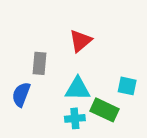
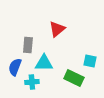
cyan triangle: (78, 89) -> (44, 63), moved
cyan cross: (75, 118) -> (32, 82), moved

